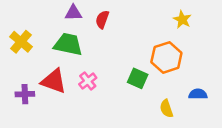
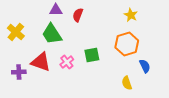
yellow star: (182, 19) -> (131, 15), moved
green trapezoid: (68, 44) -> (52, 34), turned -135
green square: (138, 78) -> (92, 55), moved, turned -35
blue semicircle: (198, 94) -> (145, 66), moved, turned 64

